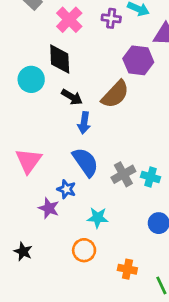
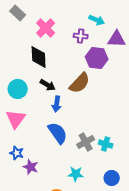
purple cross: (111, 18) -> (81, 36), moved
cyan circle: (31, 79) -> (18, 89), moved
pink triangle: (28, 161) -> (16, 119), moved
blue star: (66, 189) -> (17, 153), moved
cyan star: (98, 218) -> (76, 174), moved

